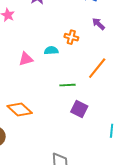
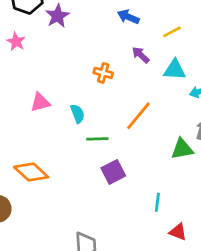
cyan semicircle: (51, 50) -> (78, 114), moved, turned 72
purple square: (79, 109) -> (113, 172), turned 36

